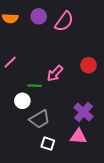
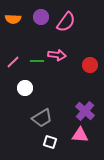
pink arrow: (55, 73) -> (57, 55), moved, turned -126
green line: (35, 86) -> (37, 61), moved
white circle: (22, 101) -> (25, 88), moved

